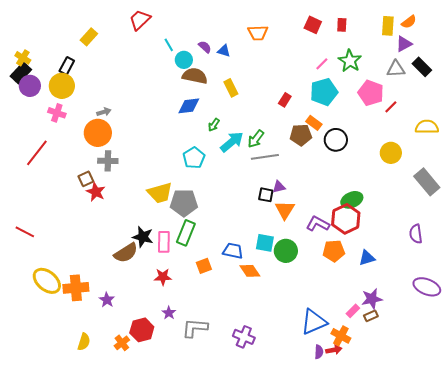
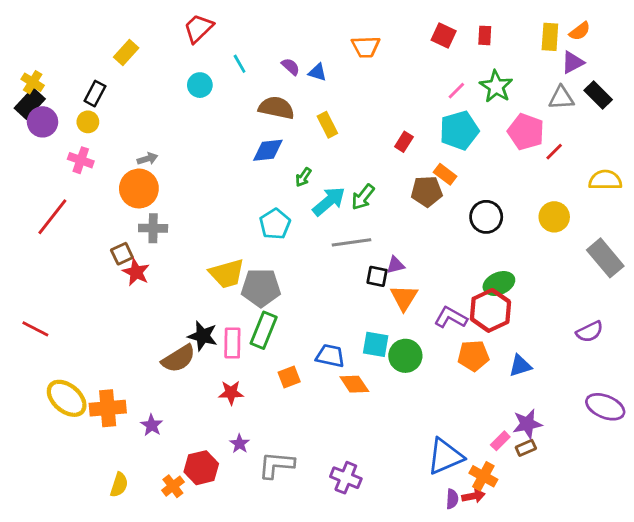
cyan circle: (184, 60) -> (200, 85), moved
yellow circle: (62, 86) -> (88, 122), size x0.6
black circle: (336, 140) -> (486, 217), moved
gray line: (265, 157) -> (352, 242), moved
purple semicircle: (416, 234) -> (590, 332), turned -108

